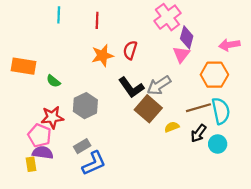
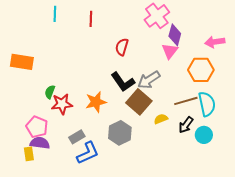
orange star: (102, 55) -> (96, 102), moved
green semicircle: (53, 81) -> (50, 92), moved, turned 72
gray hexagon: (85, 106) -> (120, 133), moved
red star: (52, 117) -> (62, 104), moved

